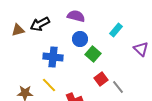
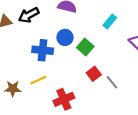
blue circle: (80, 39) -> (65, 37), moved
yellow line: (49, 85) -> (38, 80), turned -70

